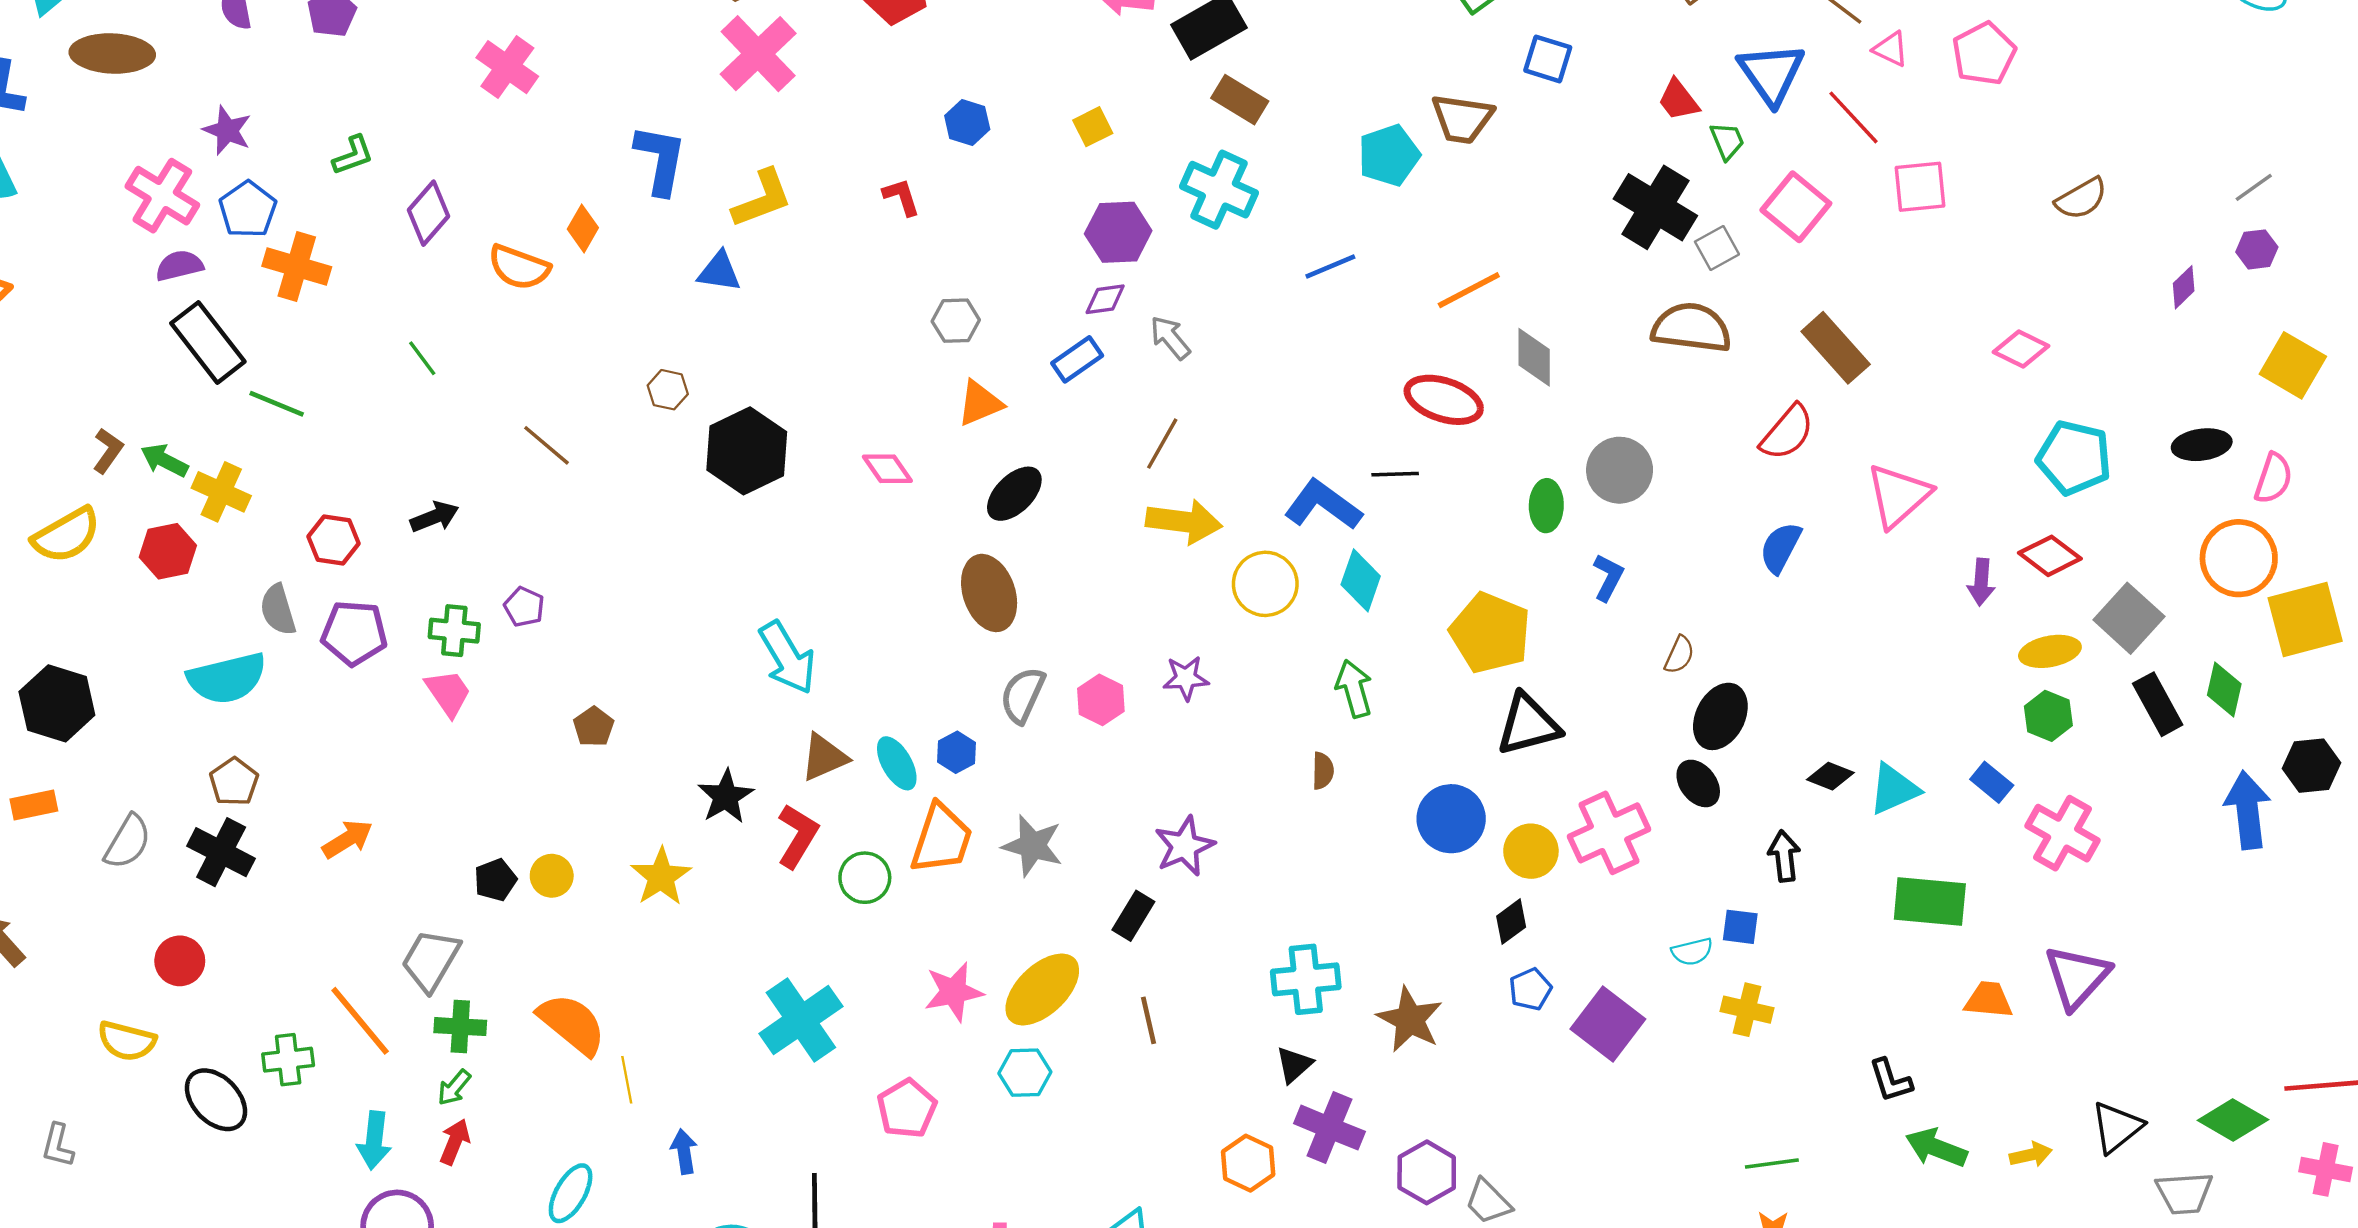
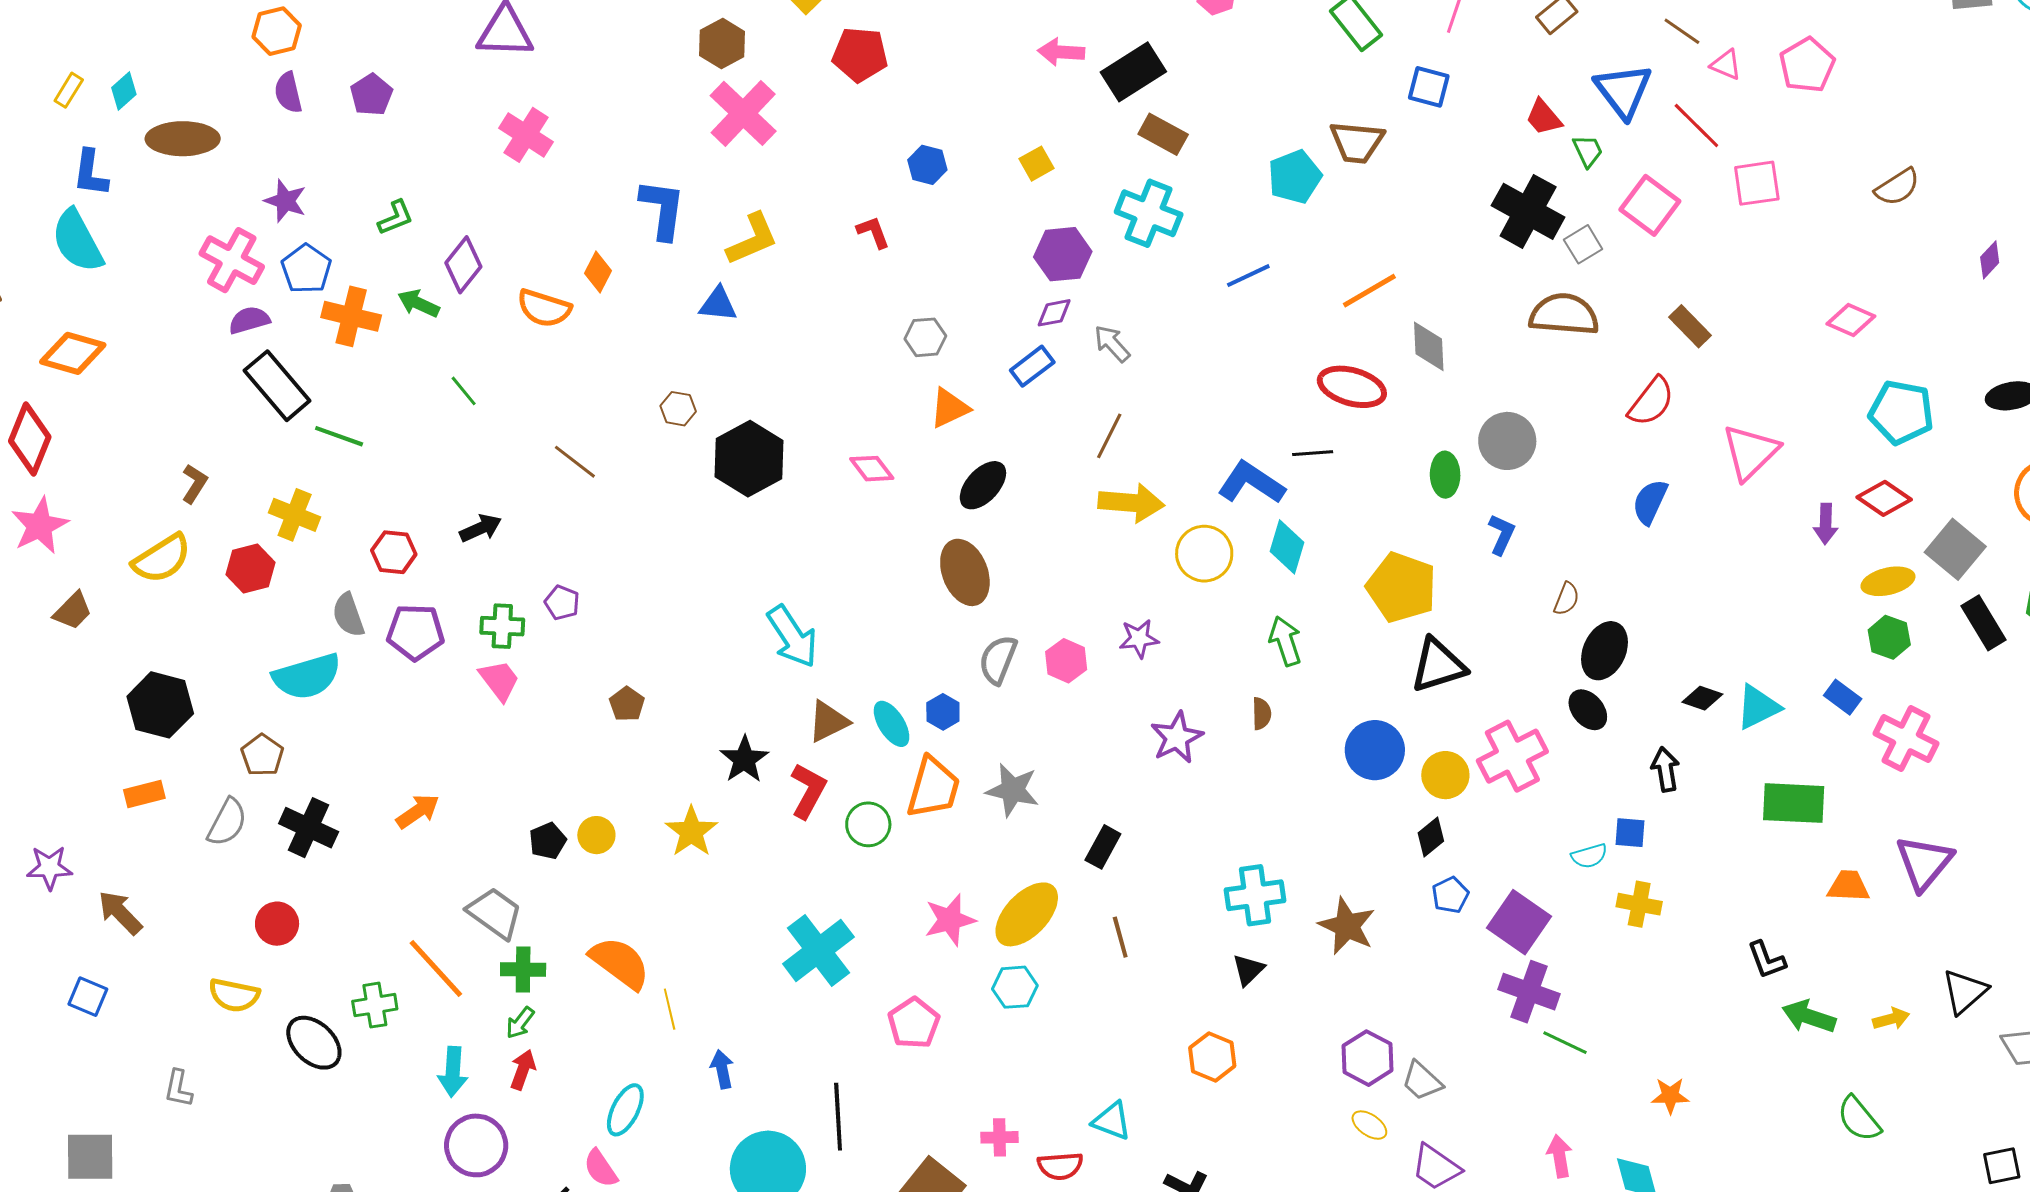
brown rectangle: (1836, 348) -> (1690, 326), size x0.7
green arrow: (164, 460) -> (419, 303), moved
brown pentagon: (234, 782) -> (262, 755), moved
purple star: (1184, 846) -> (1177, 737), moved
gray trapezoid: (431, 960) -> (495, 913), turned 98
purple cross: (1329, 1128) -> (1529, 992), moved
green line: (1772, 1164) -> (1565, 1043), moved, turned 36

